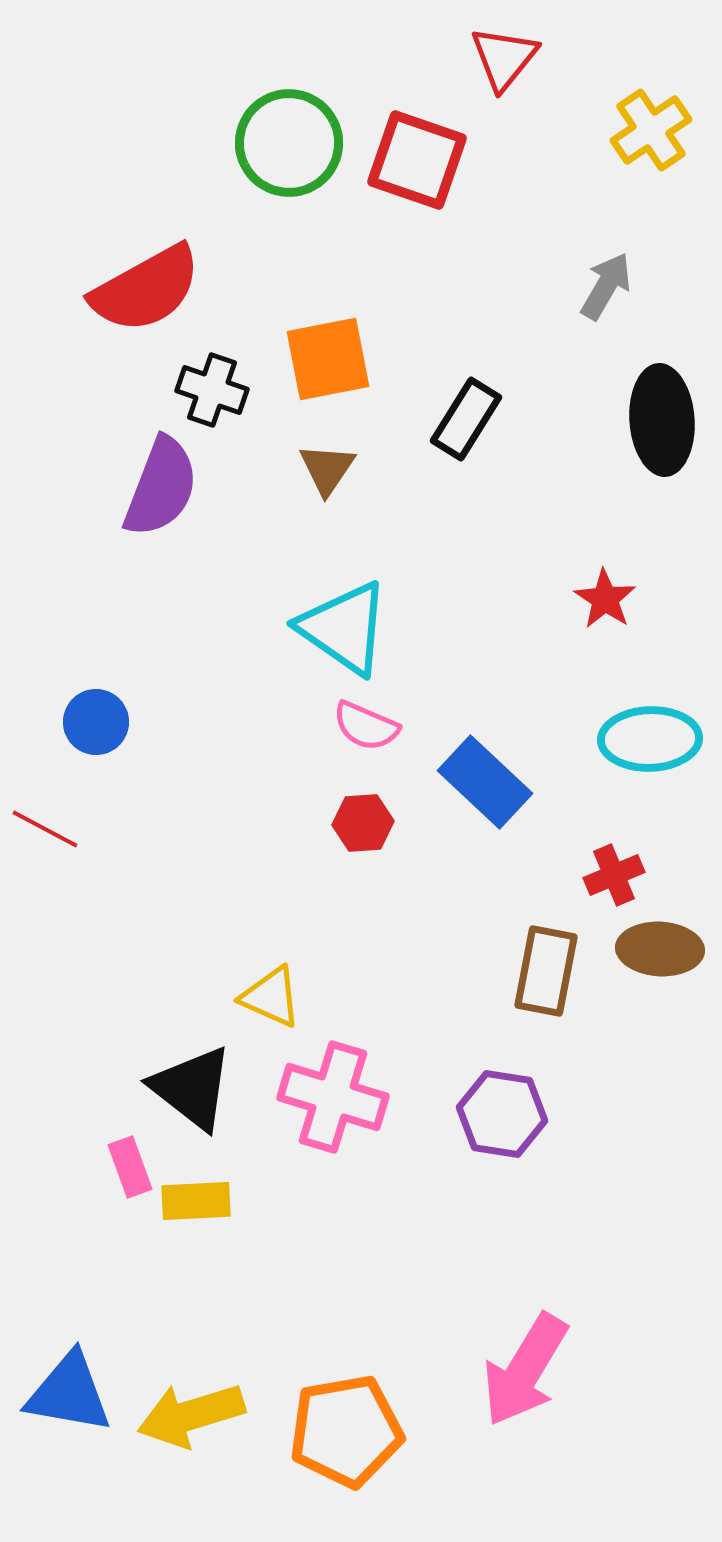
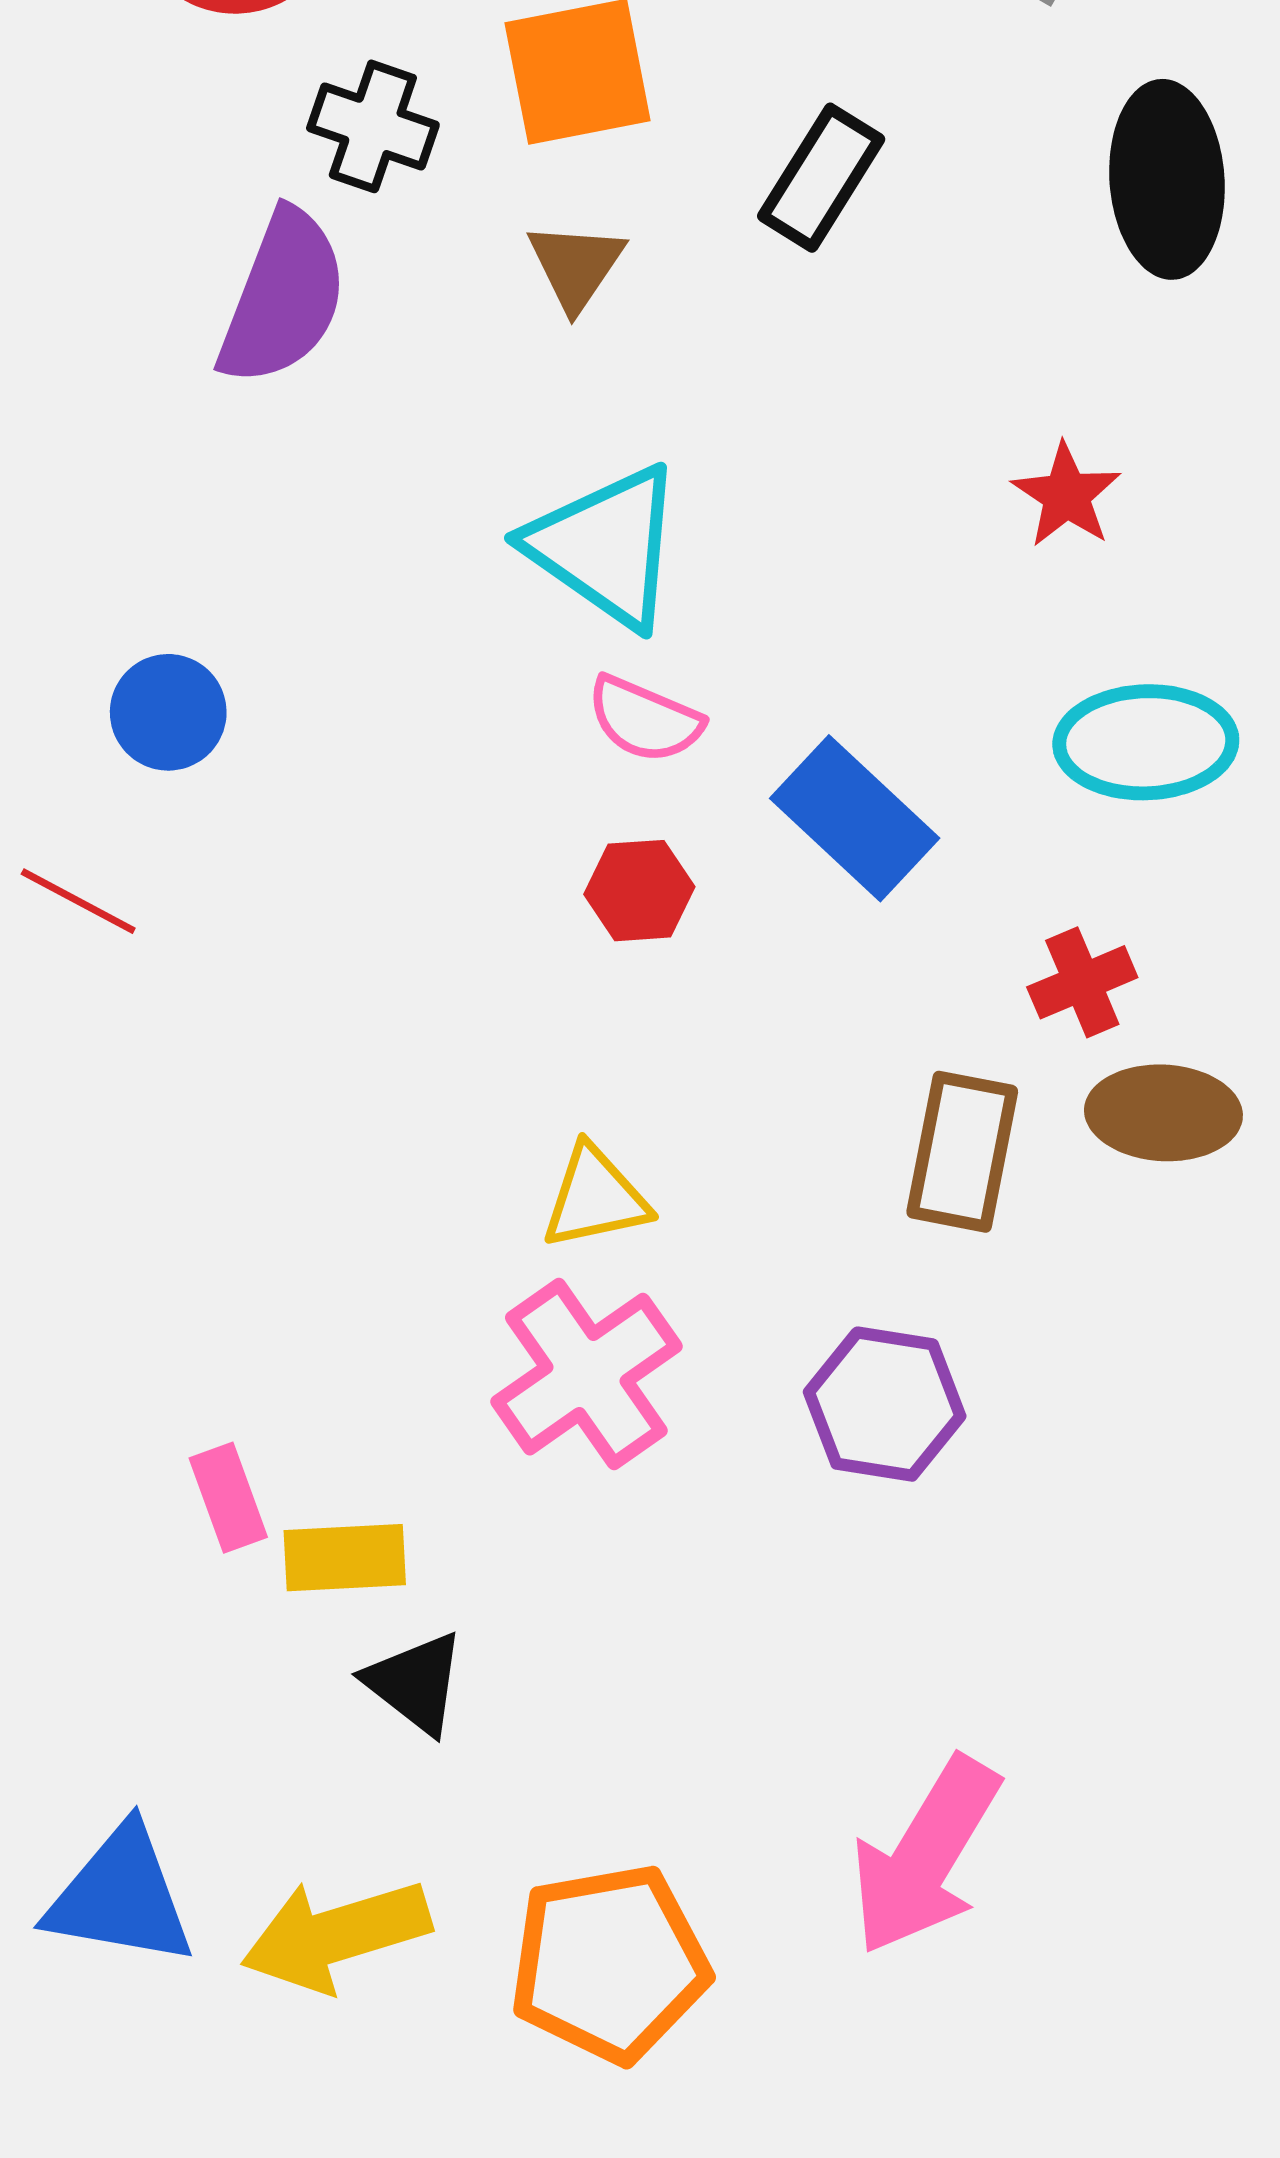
yellow triangle: (271, 997) -> (595, 1198), moved, turned -36
black triangle: (192, 1088) -> (415, 1683), moved, size x0.7
pink cross: (333, 1097) -> (586, 1374), turned 38

